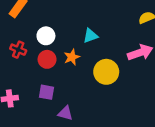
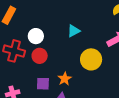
red cross: (18, 50) -> (14, 51), size x1.5
orange star: (72, 57) -> (65, 79), moved

